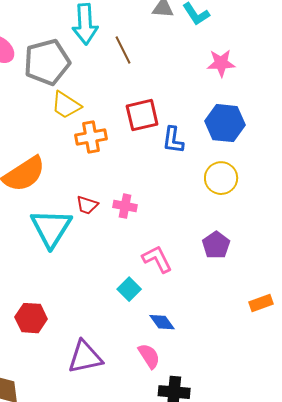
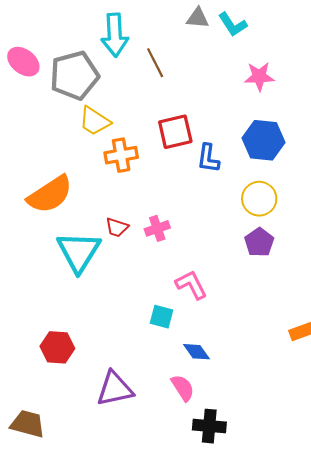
pink cross: (125, 206) -> (157, 228), turned -30
purple pentagon: (216, 245) -> (259, 242), moved
cyan square: (129, 289) -> (161, 317), turned -30

